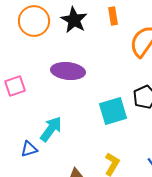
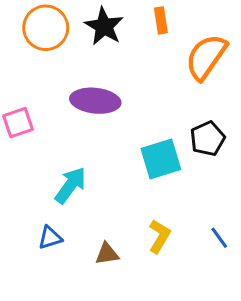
blue triangle: (29, 149) -> (50, 238), moved

